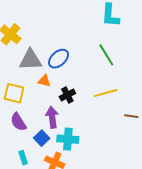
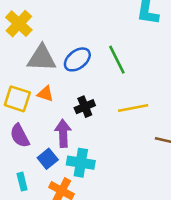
green line: (106, 55) -> (117, 60), moved
orange triangle: (44, 81) -> (45, 94), moved

